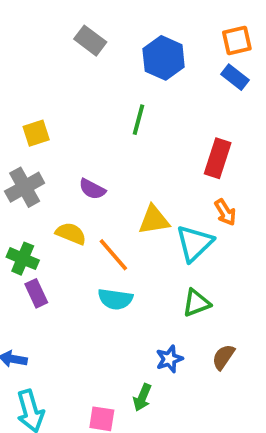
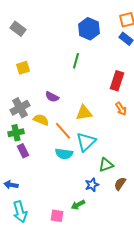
gray rectangle: (90, 41) -> (18, 29), moved
gray cross: (25, 187) -> (20, 108), moved
cyan triangle: (194, 243) -> (86, 142), moved
green cross: (23, 259) -> (16, 133), turned -35
green triangle: (196, 303) -> (106, 165), moved
green arrow: (142, 398) -> (78, 205), turned 40

